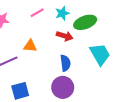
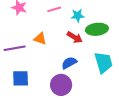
blue semicircle: (65, 63) -> (69, 63), turned -126

